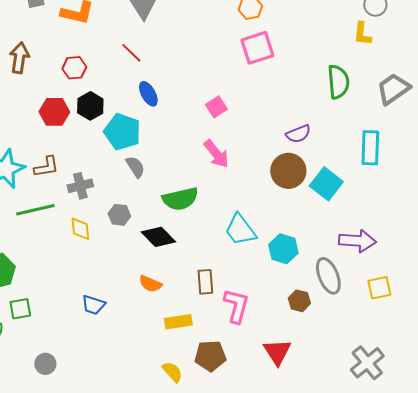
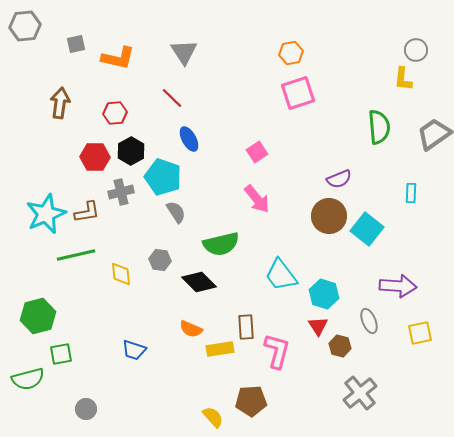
cyan rectangle: (370, 148) -> (411, 193), size x0.6
gray cross: (80, 186) -> (121, 192), moved
gray ellipse: (328, 276) -> (369, 321), size x0.7
yellow rectangle: (178, 322) -> (220, 349), moved
red triangle: (277, 352) -> (318, 326), moved, size x0.7
gray cross: (367, 363) -> (360, 393), moved

